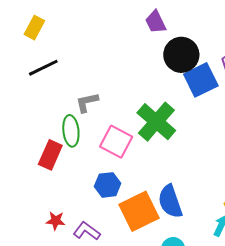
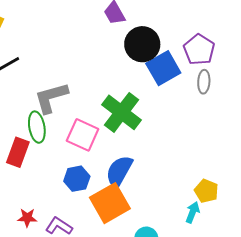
gray L-shape: (87, 102) -> (51, 98), size x1.5
blue semicircle: (170, 201) -> (119, 171), moved, turned 52

